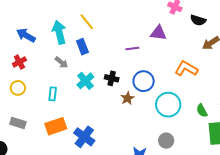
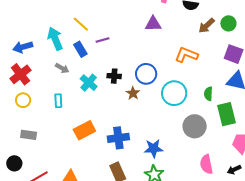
blue arrow: (26, 35) -> (23, 47), turned -36
purple line: (132, 48) -> (103, 40), moved
red cross: (19, 62) -> (21, 74), size x1.5
green semicircle: (202, 111) -> (208, 94), turned 40
orange rectangle: (56, 126) -> (84, 130), moved
blue cross: (84, 137) -> (118, 138), moved, turned -35
gray circle: (166, 141) -> (195, 126), moved, size x1.5

